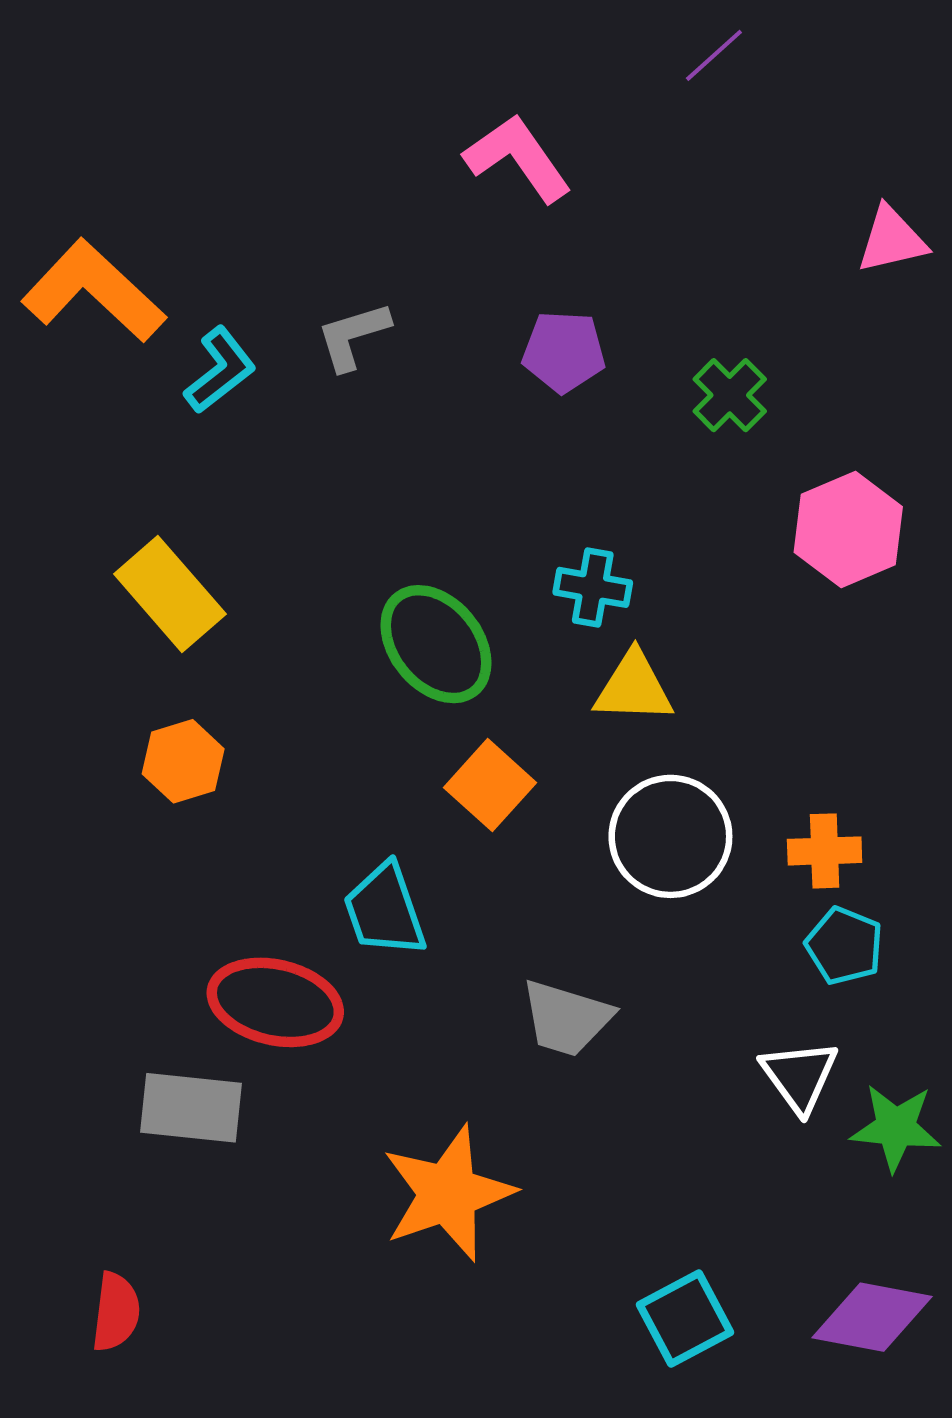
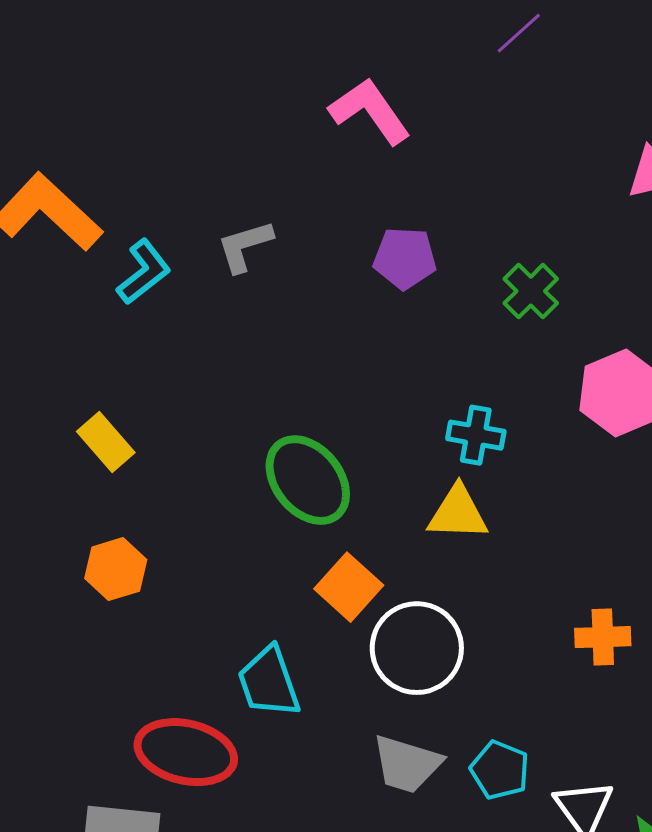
cyan cross: (593, 587) -> (476, 435), moved
yellow rectangle: (170, 594) -> (106, 442), size x0.7
white circle: (670, 836) -> (417, 648), moved
cyan pentagon: (844, 946) -> (500, 770), moved

